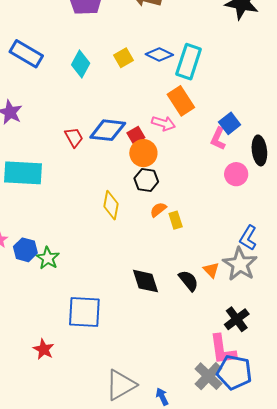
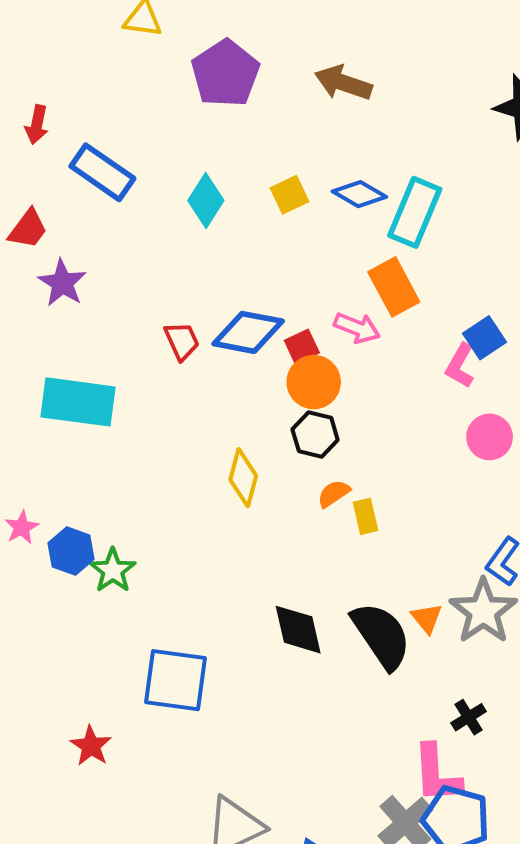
black semicircle: (188, 281) -> (381, 635), size x1.6
black cross: (237, 319) -> (469, 717), size x0.7

